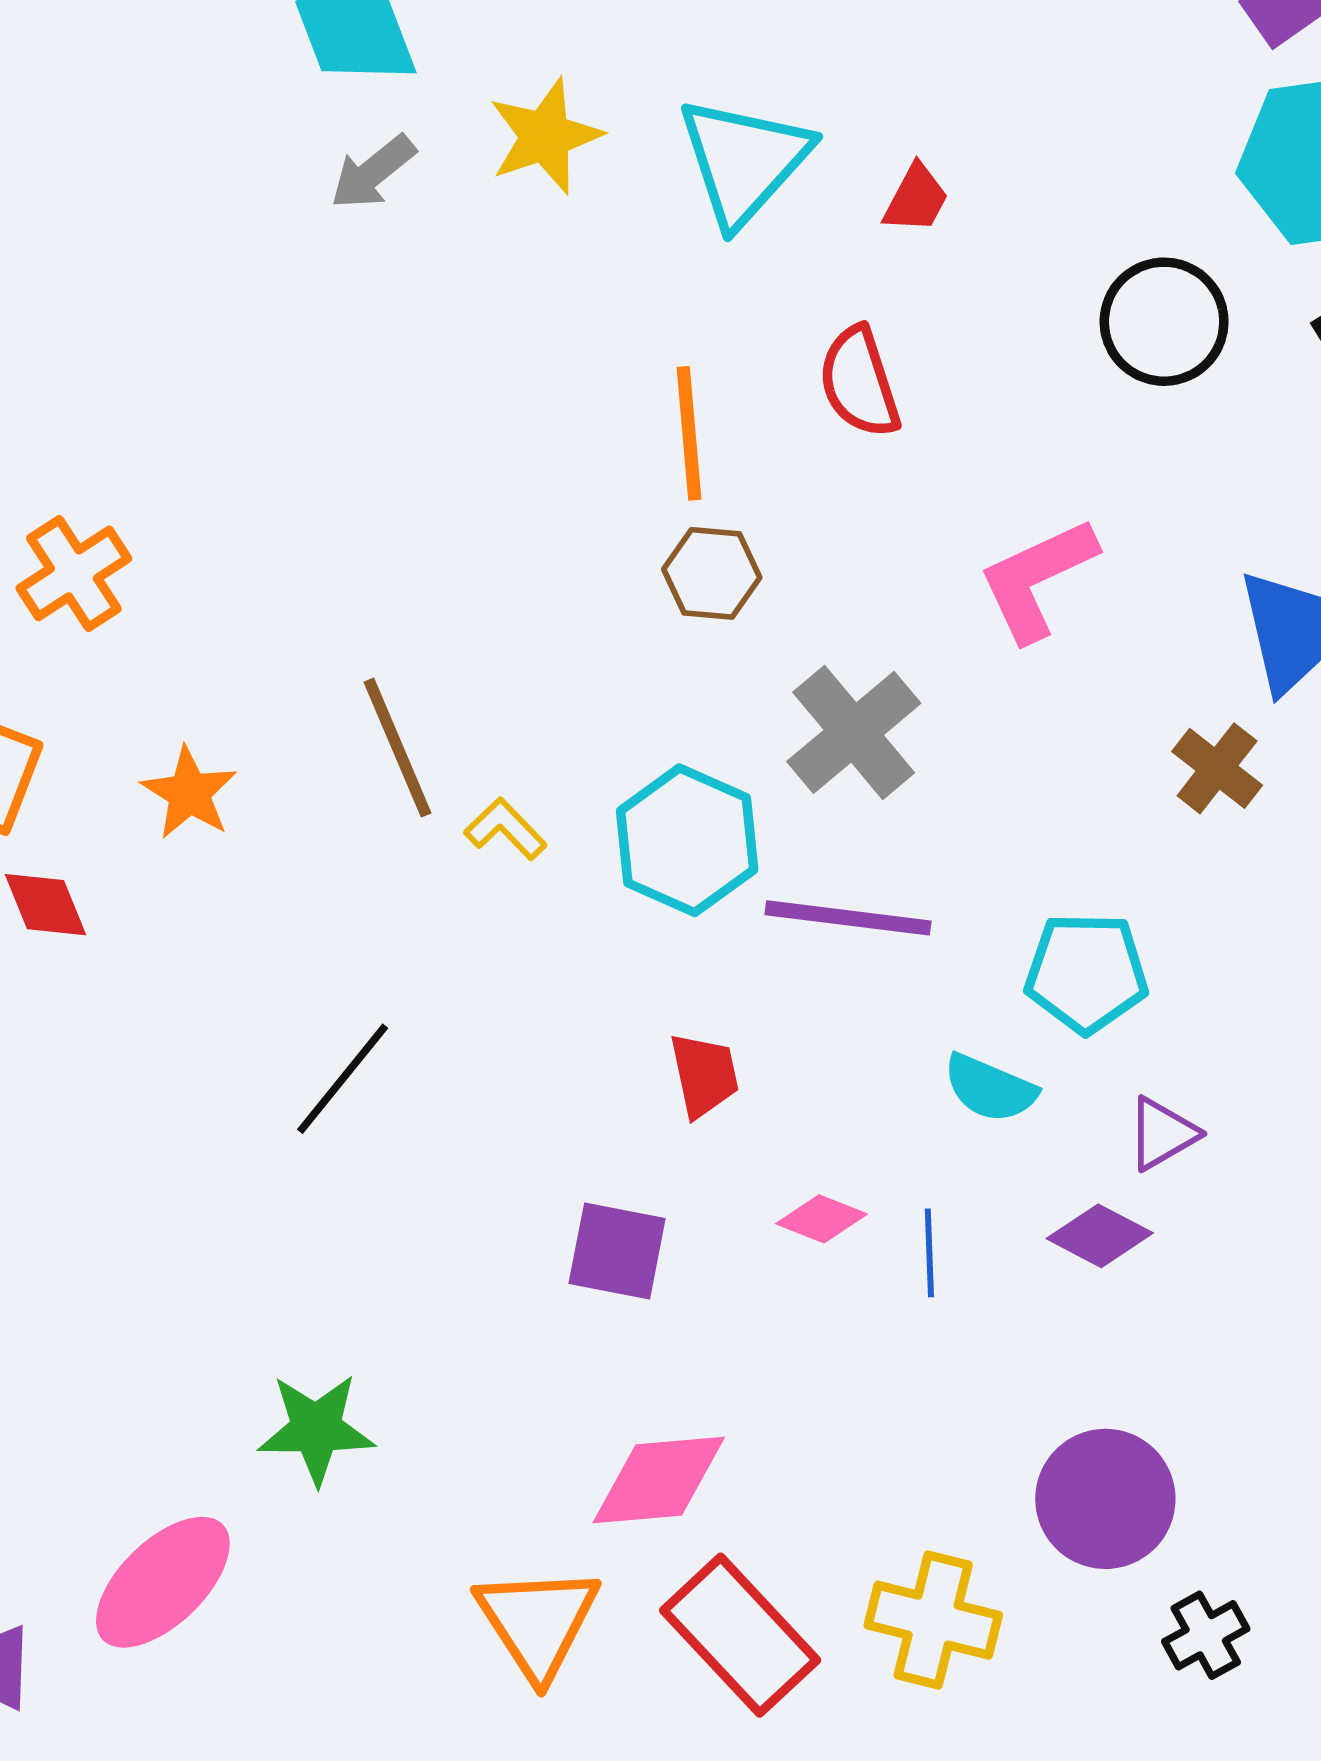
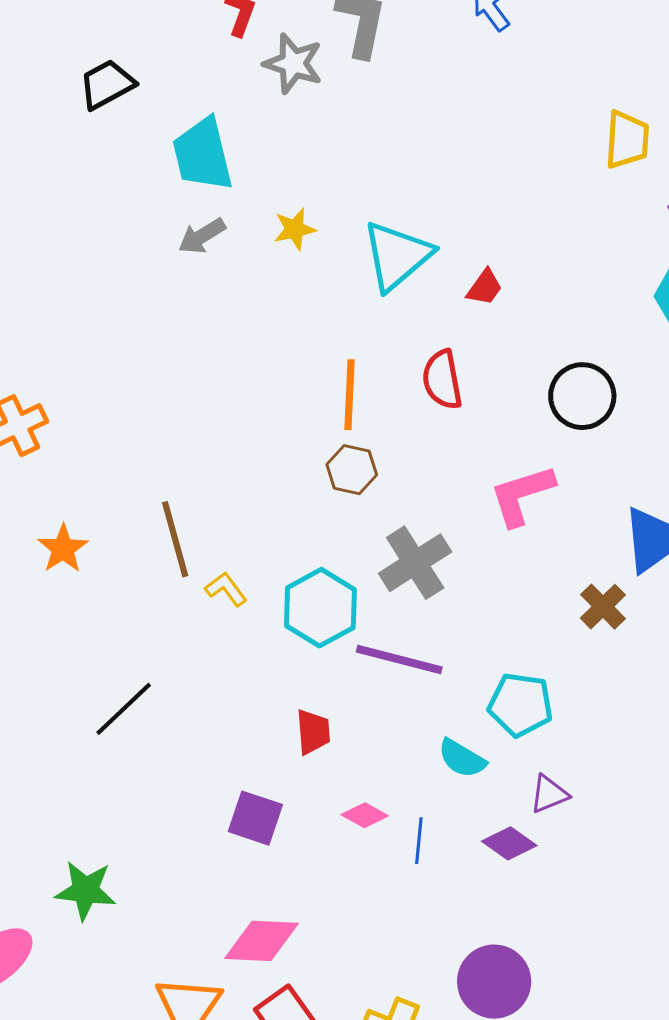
yellow star: (545, 136) -> (295, 229), size x0.7
black circle: (1164, 322) -> (582, 396), moved

